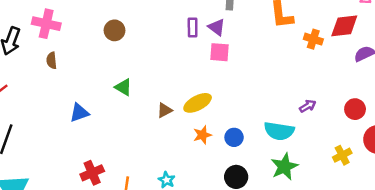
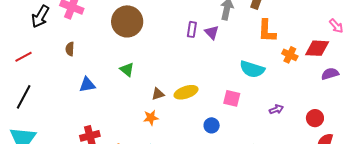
brown circle: (115, 30) -> (127, 21), size x1.8
pink square: (219, 52) -> (232, 98), moved
brown semicircle: (52, 60) -> (70, 49), moved
cyan semicircle: (279, 131) -> (252, 69), moved
orange star: (202, 135) -> (151, 118), moved

